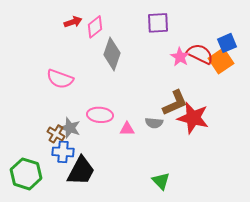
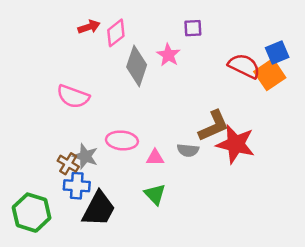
purple square: (158, 23) -> (193, 28), size x0.7
pink star: (180, 57) -> (168, 55), moved
green triangle: (161, 181) -> (155, 194), moved

